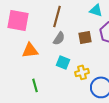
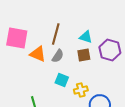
cyan triangle: (96, 10) -> (86, 37), moved
orange triangle: (30, 50) -> (38, 54), moved, turned 30

